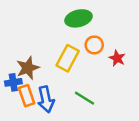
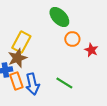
green ellipse: (78, 18) -> (59, 17), turned 60
yellow rectangle: (68, 58) -> (21, 42), moved

